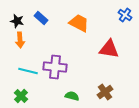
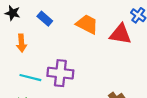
black star: (17, 21) -> (13, 13), moved
red triangle: (109, 49) -> (120, 34), moved

